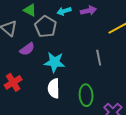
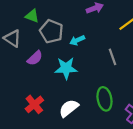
cyan arrow: (64, 11) -> (77, 40), moved
red cross: (13, 82) -> (34, 104), moved
white semicircle: (54, 88) -> (69, 108), moved, turned 60

